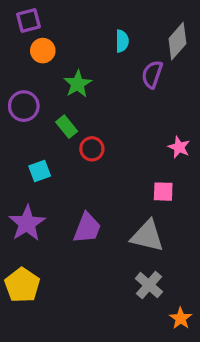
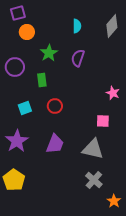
purple semicircle: (152, 74) -> (78, 58), moved
green rectangle: (67, 127) -> (42, 80), turned 32
red circle: (92, 149) -> (55, 106), moved

